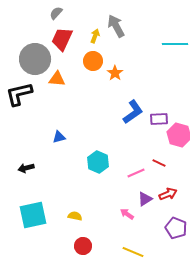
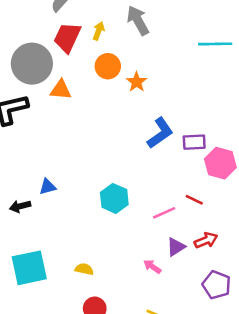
yellow arrow: (95, 36) -> (99, 31), moved
blue triangle: (59, 137) -> (48, 187), moved

